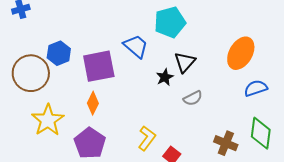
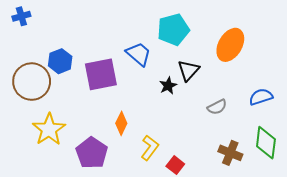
orange ellipse: (241, 53) -> (230, 45), moved
gray semicircle: (193, 98) -> (217, 107), moved
orange diamond: (93, 103) -> (121, 123), moved

